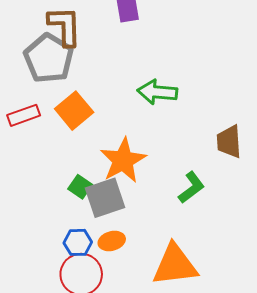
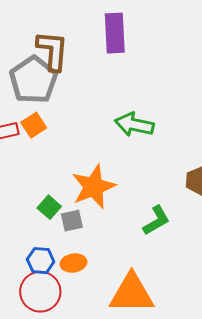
orange square: (74, 111) -> (34, 125), moved, size x0.7
gray square: (105, 198) -> (72, 221), size x0.6

